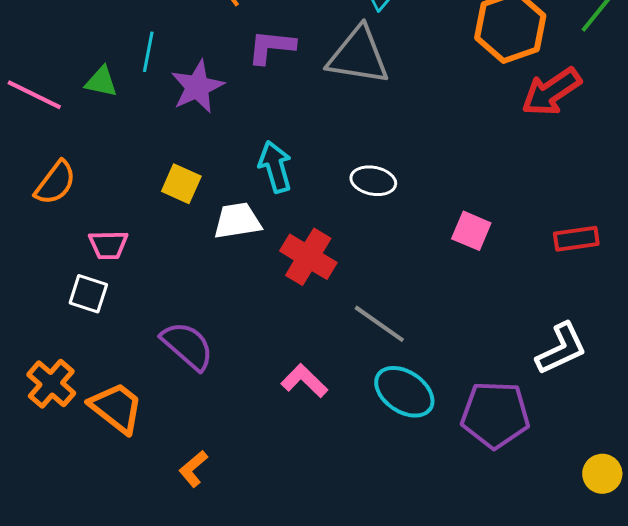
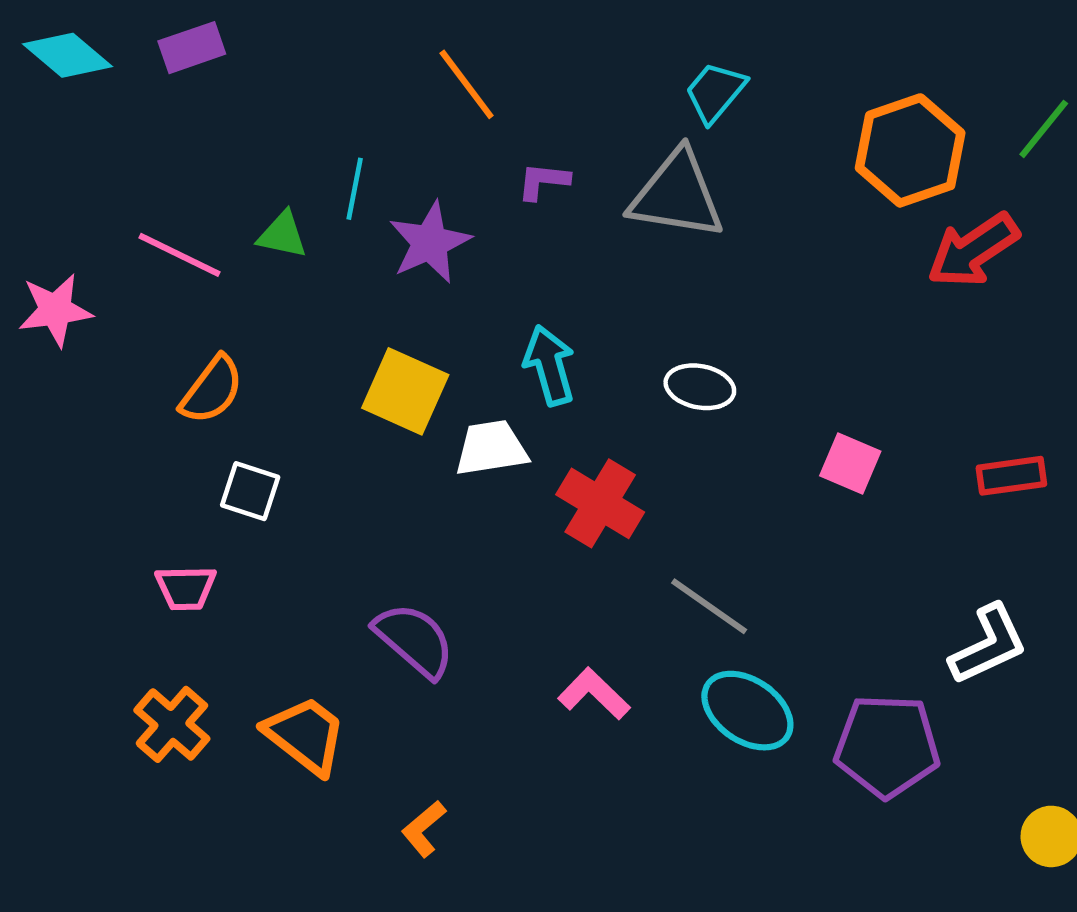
purple L-shape: (271, 47) -> (543, 181), size x0.7
yellow square: (181, 184) -> (405, 391), size x1.4
pink trapezoid: (108, 245) -> (186, 588), moved
white square: (88, 294) -> (250, 491), moved
orange cross: (51, 384) -> (172, 724), moved

